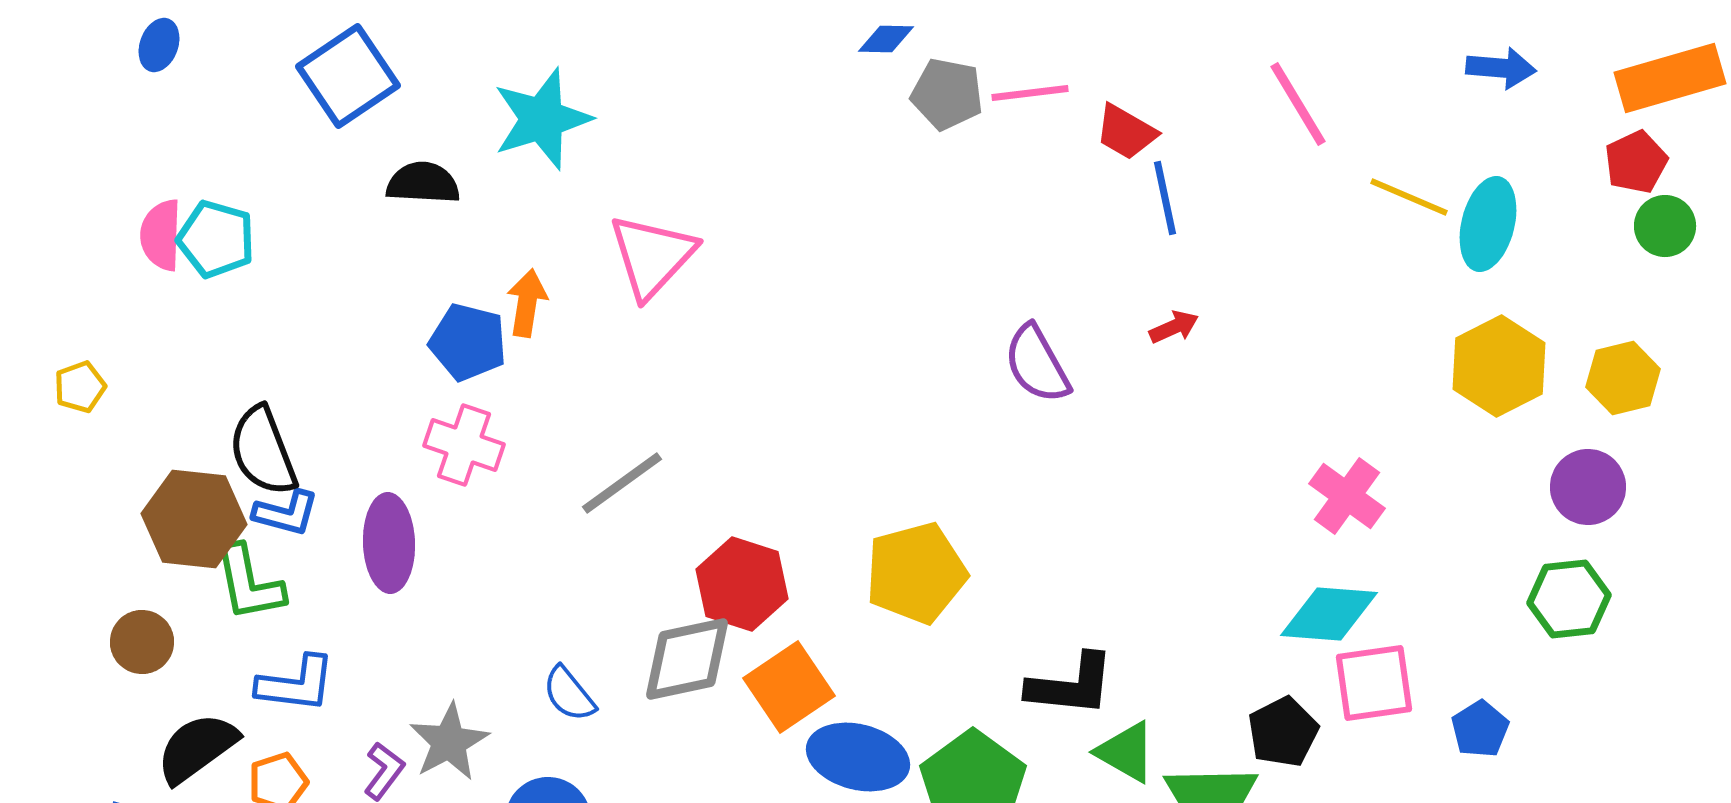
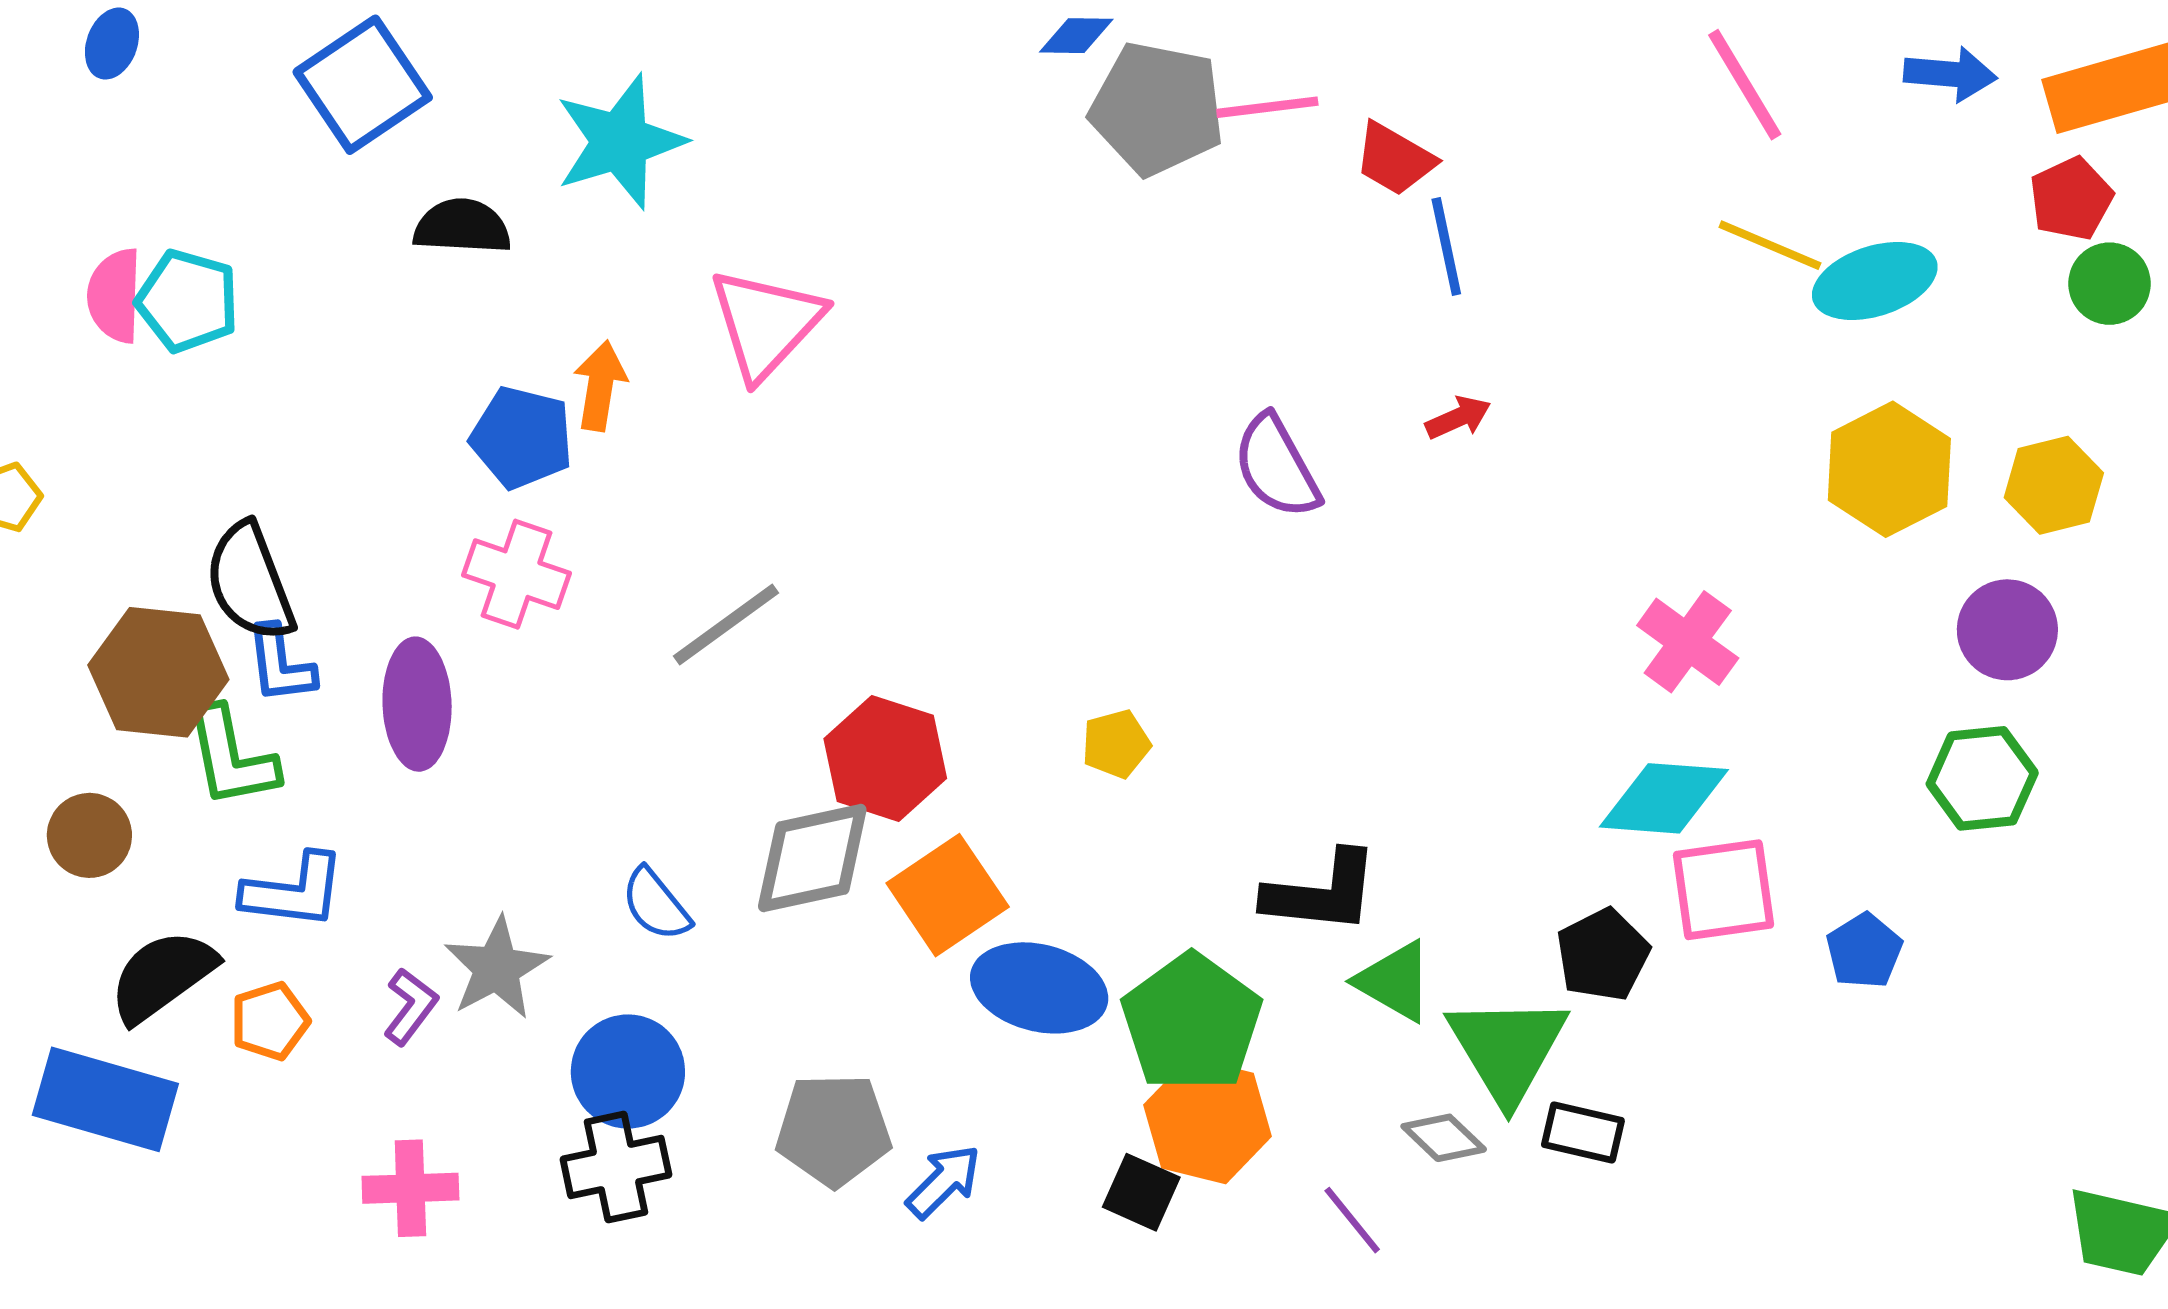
blue arrow: (1501, 68) -> (1950, 74), moved
gray pentagon: (947, 94) -> (1157, 109), size x1.4
pink line: (1298, 104) -> (1745, 85), moved
cyan ellipse: (1488, 224) -> (1875, 281), turned 58
blue L-shape: (286, 513) -> (280, 664), turned 68
yellow pentagon: (916, 573) -> (1116, 744), size x0.5

